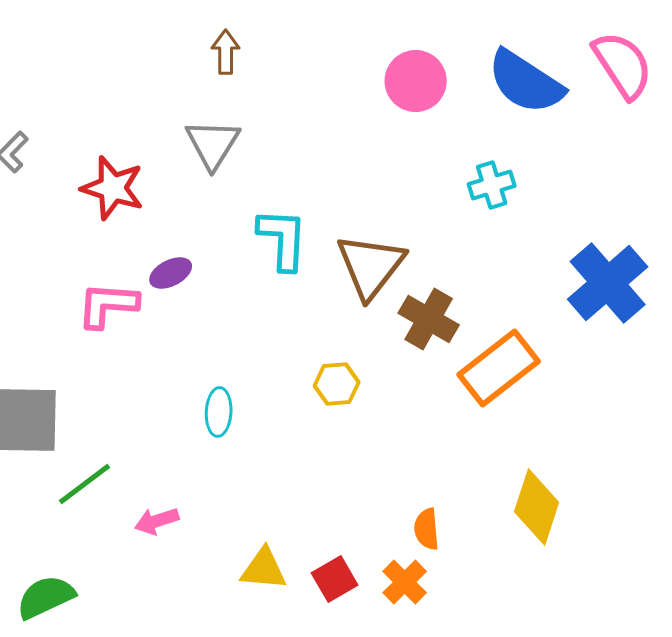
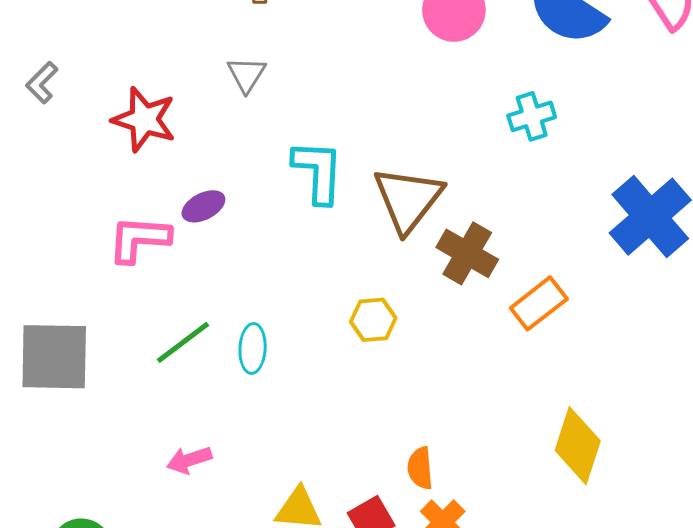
gray triangle: (213, 144) -> (246, 74), size x0.7
orange rectangle: (499, 368) -> (539, 303), size x0.7
green line: (85, 484) -> (183, 342), moved
orange semicircle: (427, 529) -> (420, 468), moved

